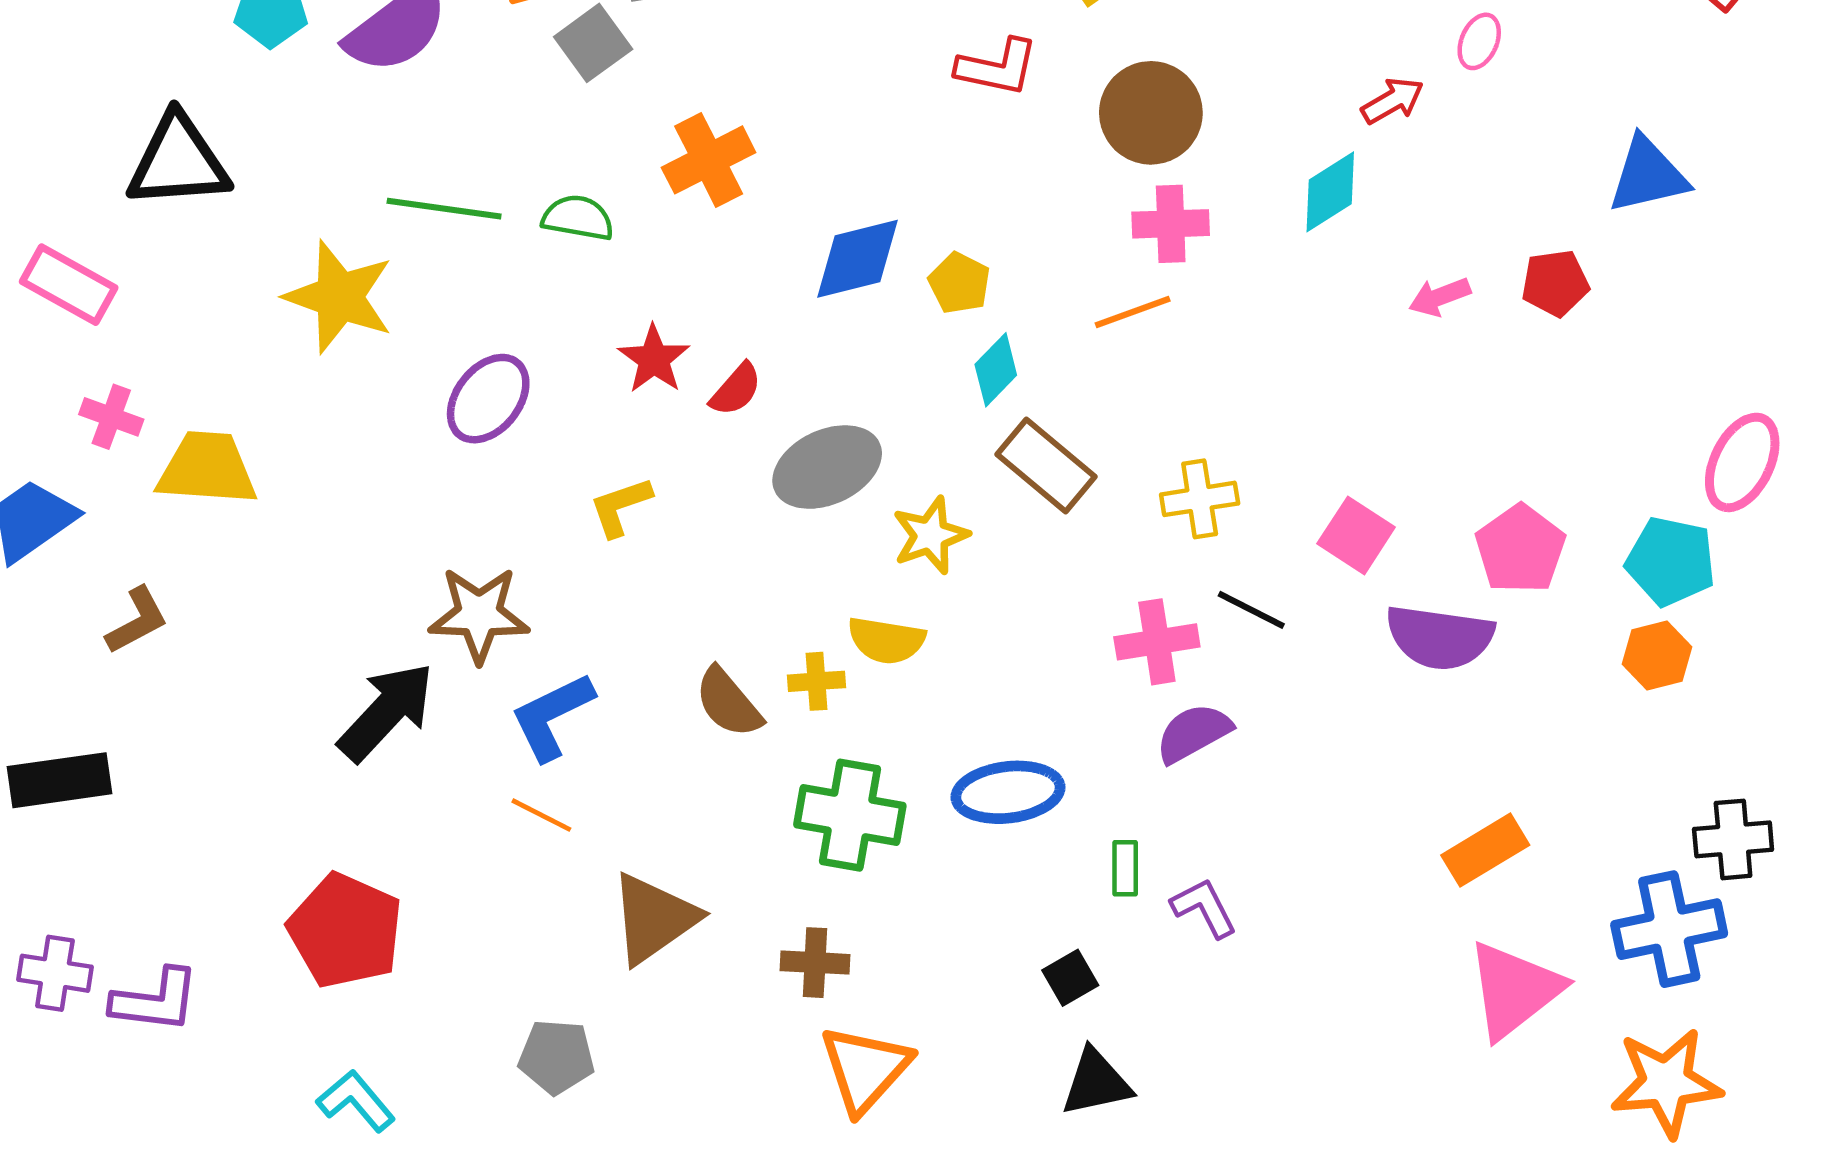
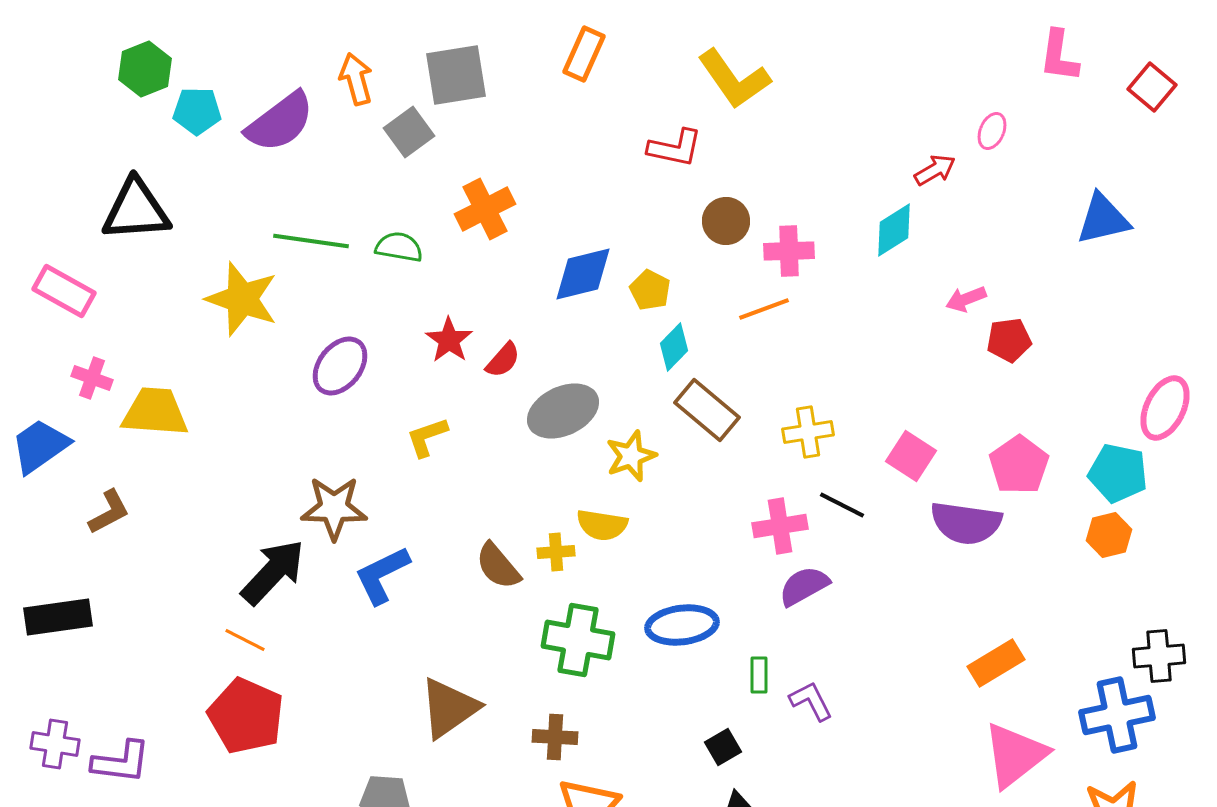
brown circle: (1151, 113) -> (726, 221), moved, size x0.7
red pentagon: (1555, 283) -> (1009, 340), moved
orange line: (541, 815) -> (245, 640), moved

